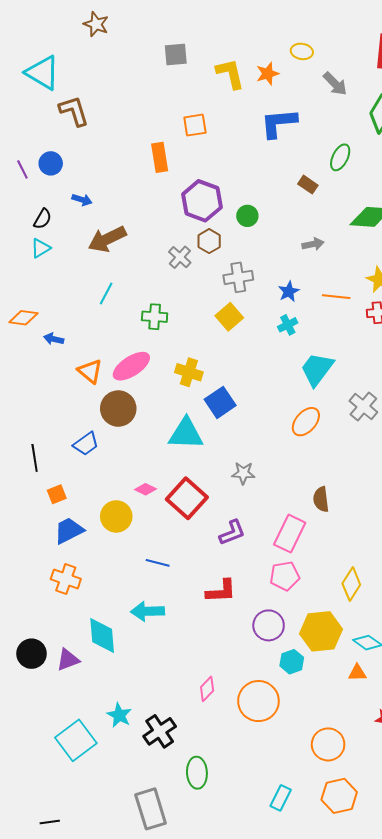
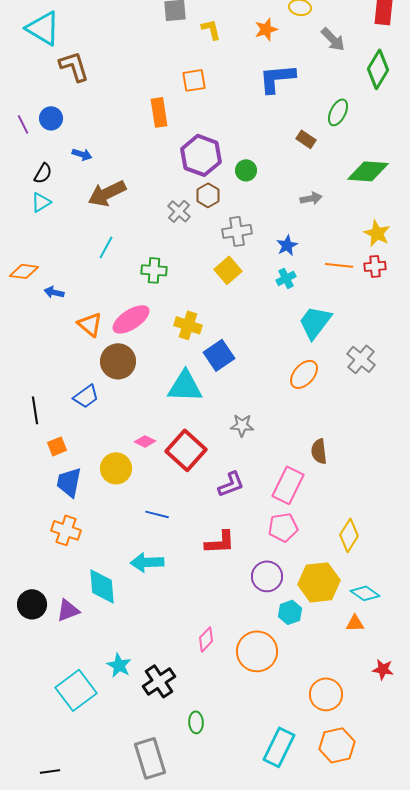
yellow L-shape: (230, 74) -> (211, 29), moved, size x0.7
orange line: (336, 297) -> (339, 265), moved
blue trapezoid: (69, 531) -> (69, 482), turned -52
green ellipse: (197, 773) -> (196, 722), size x0.7
cyan rectangle: (281, 798) -> (279, 747), size x1.5

